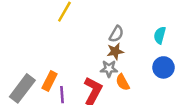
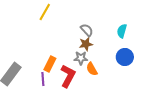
gray semicircle: (116, 34) -> (87, 30), turned -72
orange rectangle: (50, 81) -> (50, 64), moved

